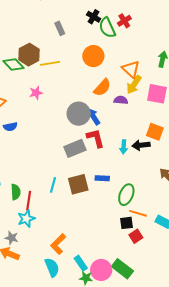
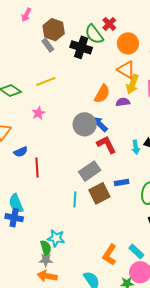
black cross: (94, 17) -> (81, 47), moved, size x1.5
brown hexagon: (29, 55) -> (54, 30), moved
orange circle: (93, 56) -> (128, 43), moved
gray rectangle: (75, 148) -> (90, 171), moved
green semicircle: (16, 192) -> (46, 248), moved
red line: (29, 201) -> (37, 167), moved
cyan star: (26, 219) -> (56, 238), turned -30
orange L-shape: (58, 244) -> (110, 255), moved
cyan rectangle: (81, 263) -> (136, 251), moved

